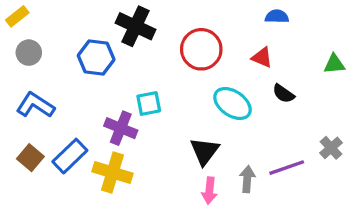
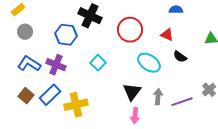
cyan square: (149, 103) -> (98, 63), turned -35
purple cross: (121, 128) -> (56, 65), moved
yellow cross: (113, 172) -> (76, 105), turned -30
gray arrow: (247, 179) -> (158, 97), moved

